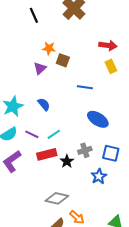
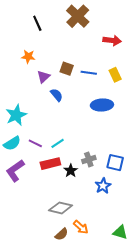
red arrow: (108, 45) -> (112, 40), moved
orange star: (49, 48) -> (28, 57), moved
blue line: (85, 87) -> (89, 73), moved
blue semicircle: (44, 104) -> (57, 95), moved
blue ellipse: (98, 119) -> (102, 105), moved, turned -35

